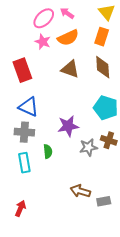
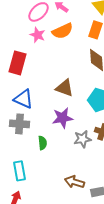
brown triangle: (70, 69) -> (64, 88), moved
red rectangle: (22, 70) -> (18, 63), turned 35
cyan rectangle: (24, 163) -> (20, 171), moved

